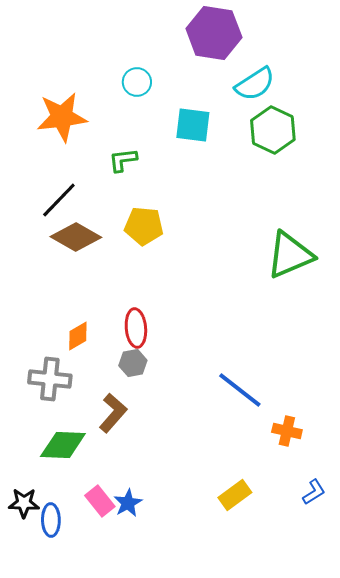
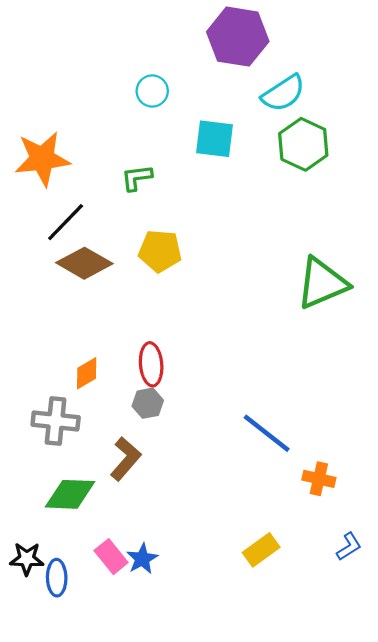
orange star: (62, 117) -> (42, 159), moved

